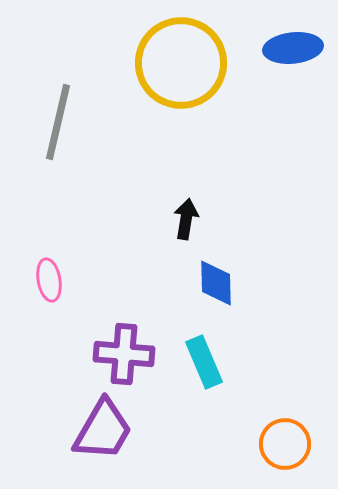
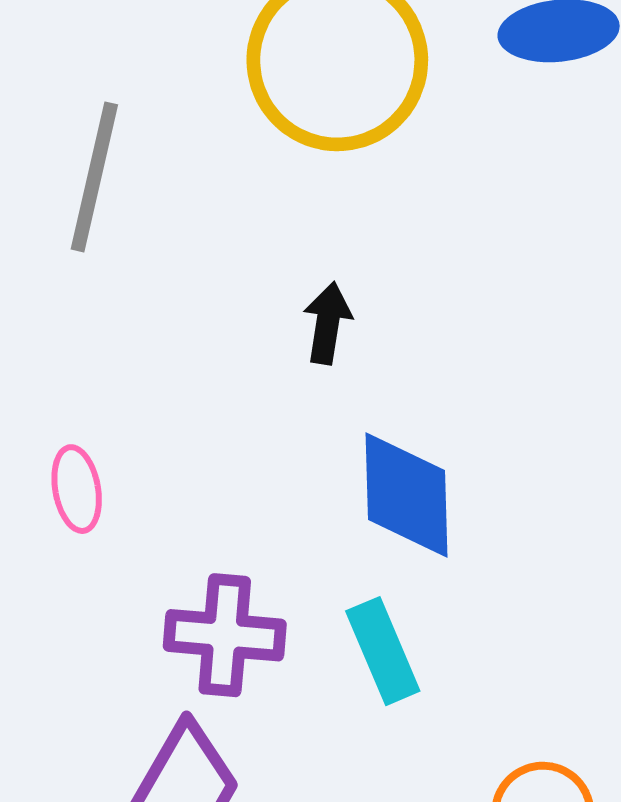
black arrow: (186, 219) -> (327, 323), moved
blue diamond: (216, 283) -> (406, 495), size x1.4

